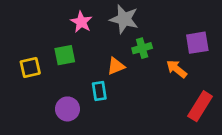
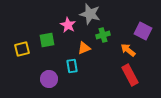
pink star: (81, 22) -> (68, 25), moved
purple square: (197, 43) -> (143, 31), turned 36
red rectangle: (200, 106) -> (130, 75), moved, turned -60

